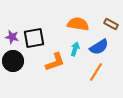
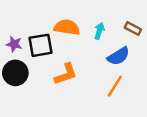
orange semicircle: (78, 24) -> (67, 27), moved
cyan arrow: (75, 49) -> (99, 31), moved

